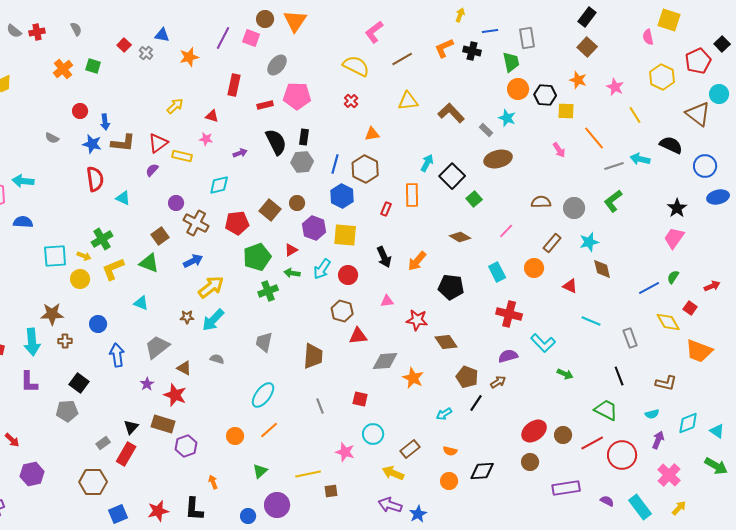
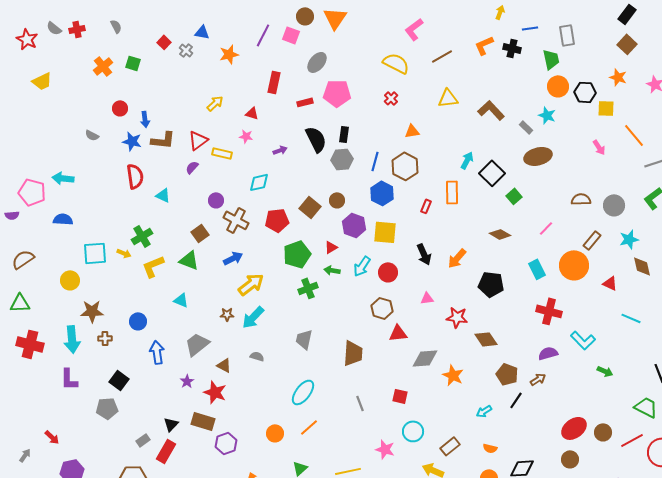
orange circle: (534, 268) -> (574, 265), size x1.5
yellow circle: (80, 279) -> (70, 280), moved

